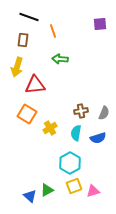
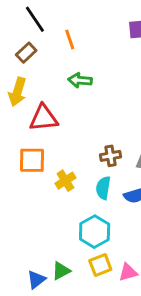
black line: (29, 17) -> (35, 19), turned 36
brown rectangle: (23, 40) -> (26, 53), turned 40
orange square: (27, 114) -> (32, 160), turned -30
blue triangle: (30, 196) -> (36, 280), turned 40

